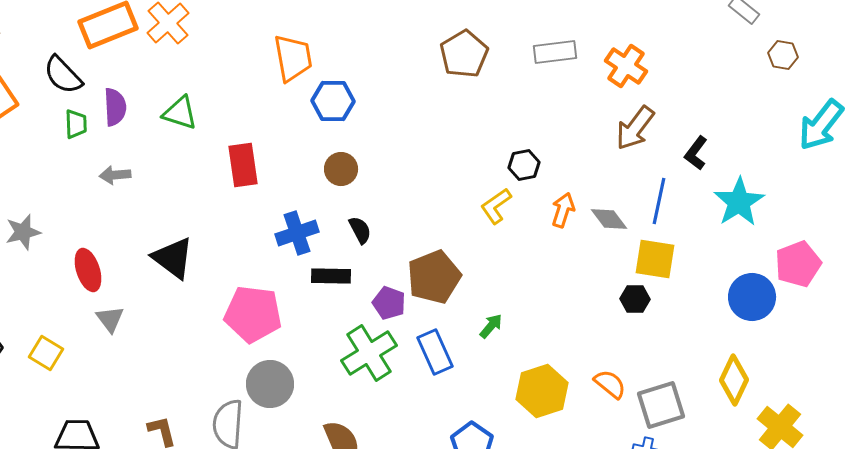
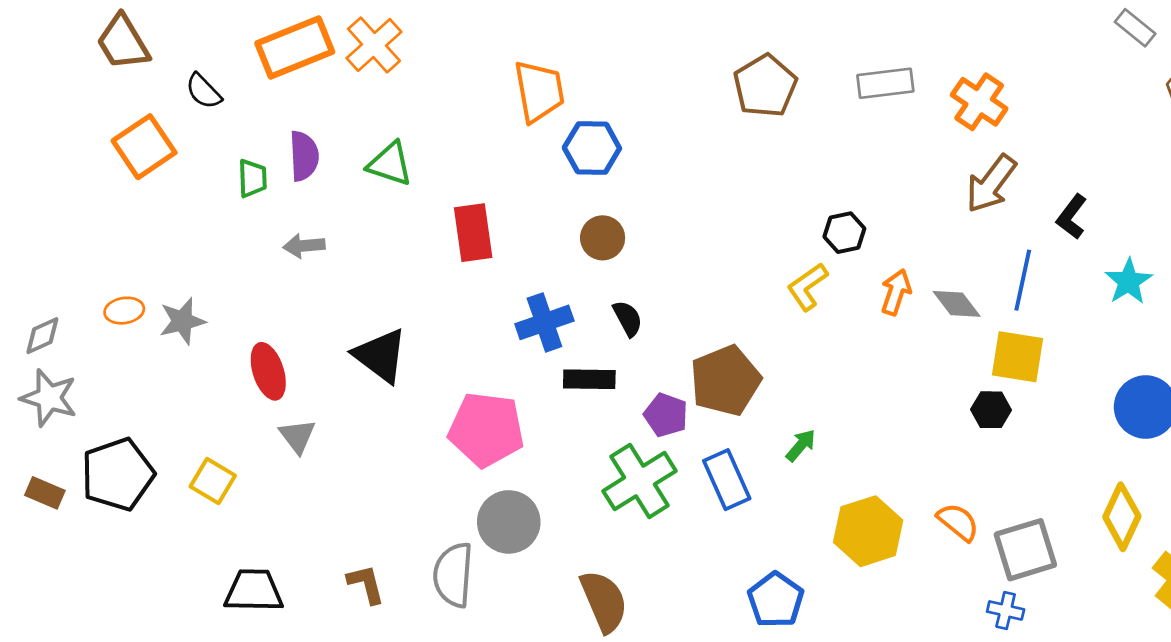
black semicircle: (63, 75) -> (203, 91), moved, size x0.7
cyan star: (739, 202) -> (1128, 281), size x0.7

